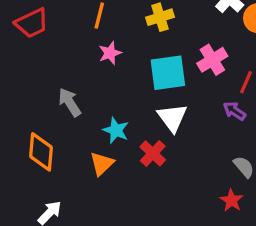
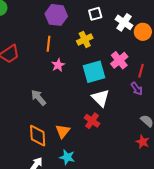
purple arrow: (234, 111) -> (137, 89), turned -152
cyan star: (116, 130) -> (67, 157), moved
orange diamond: (41, 152) -> (38, 136), moved

